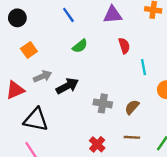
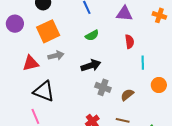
orange square: (29, 50) -> (48, 31), size x1.6
black arrow: (67, 86) -> (91, 65), moved

